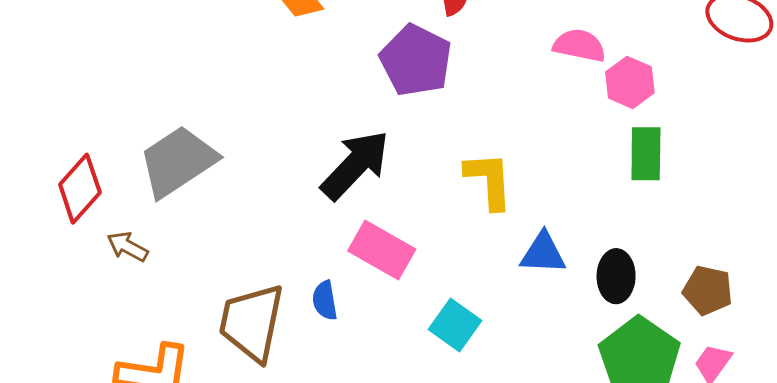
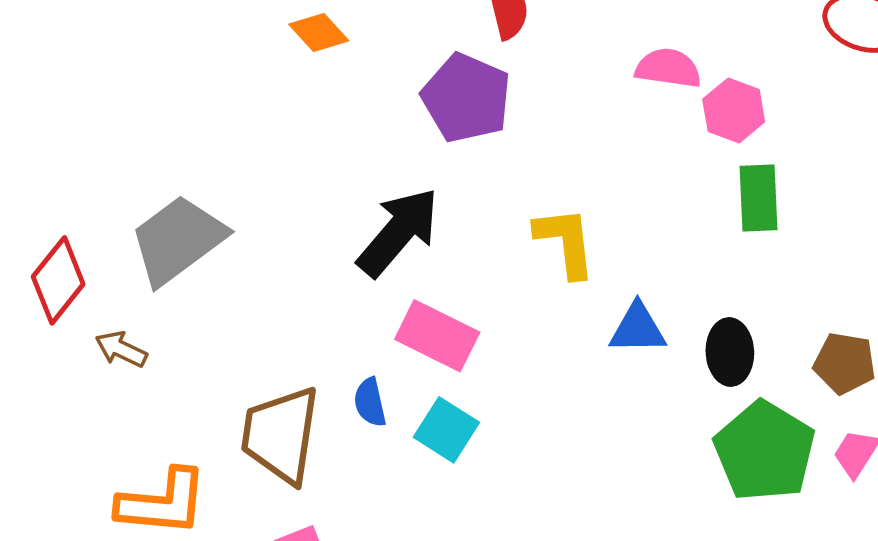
cyan square: (455, 325) -> (446, 430), moved

